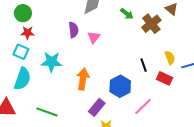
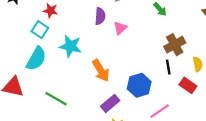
brown cross: (151, 24) -> (175, 45), moved
orange arrow: (83, 79) -> (101, 70), turned 130

